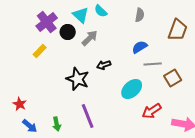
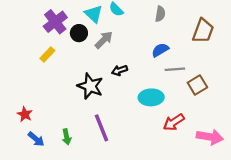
cyan ellipse: (132, 89) -> (151, 97), turned 40

